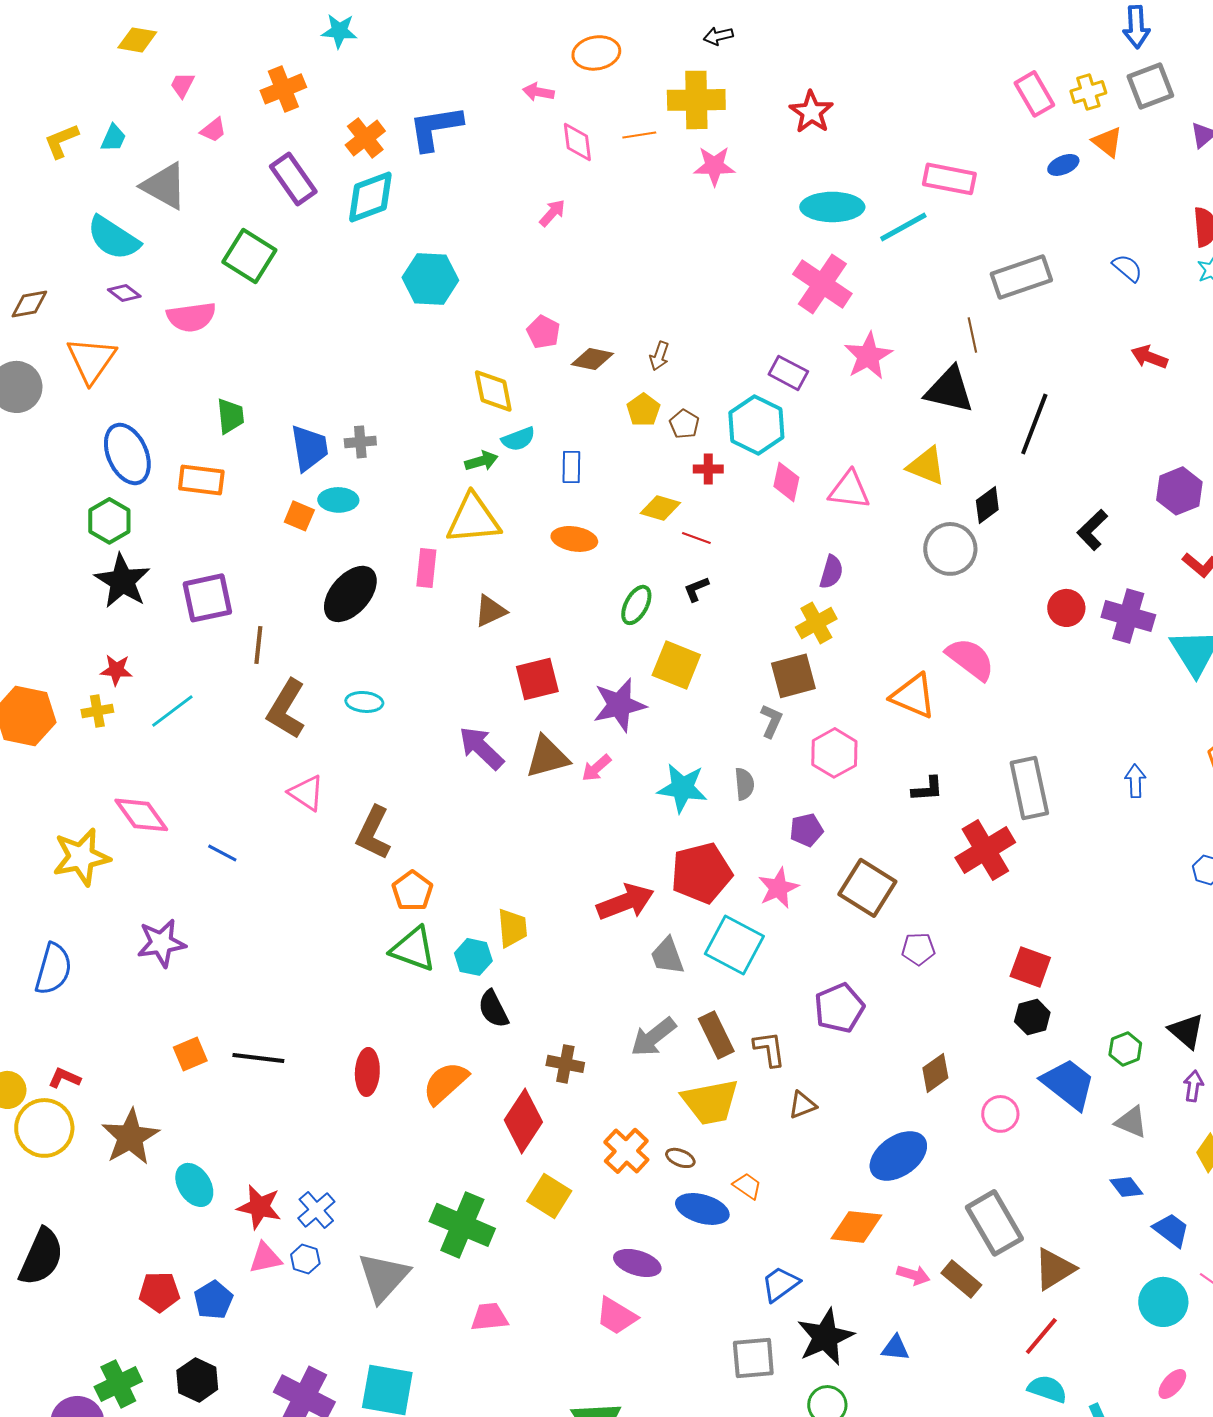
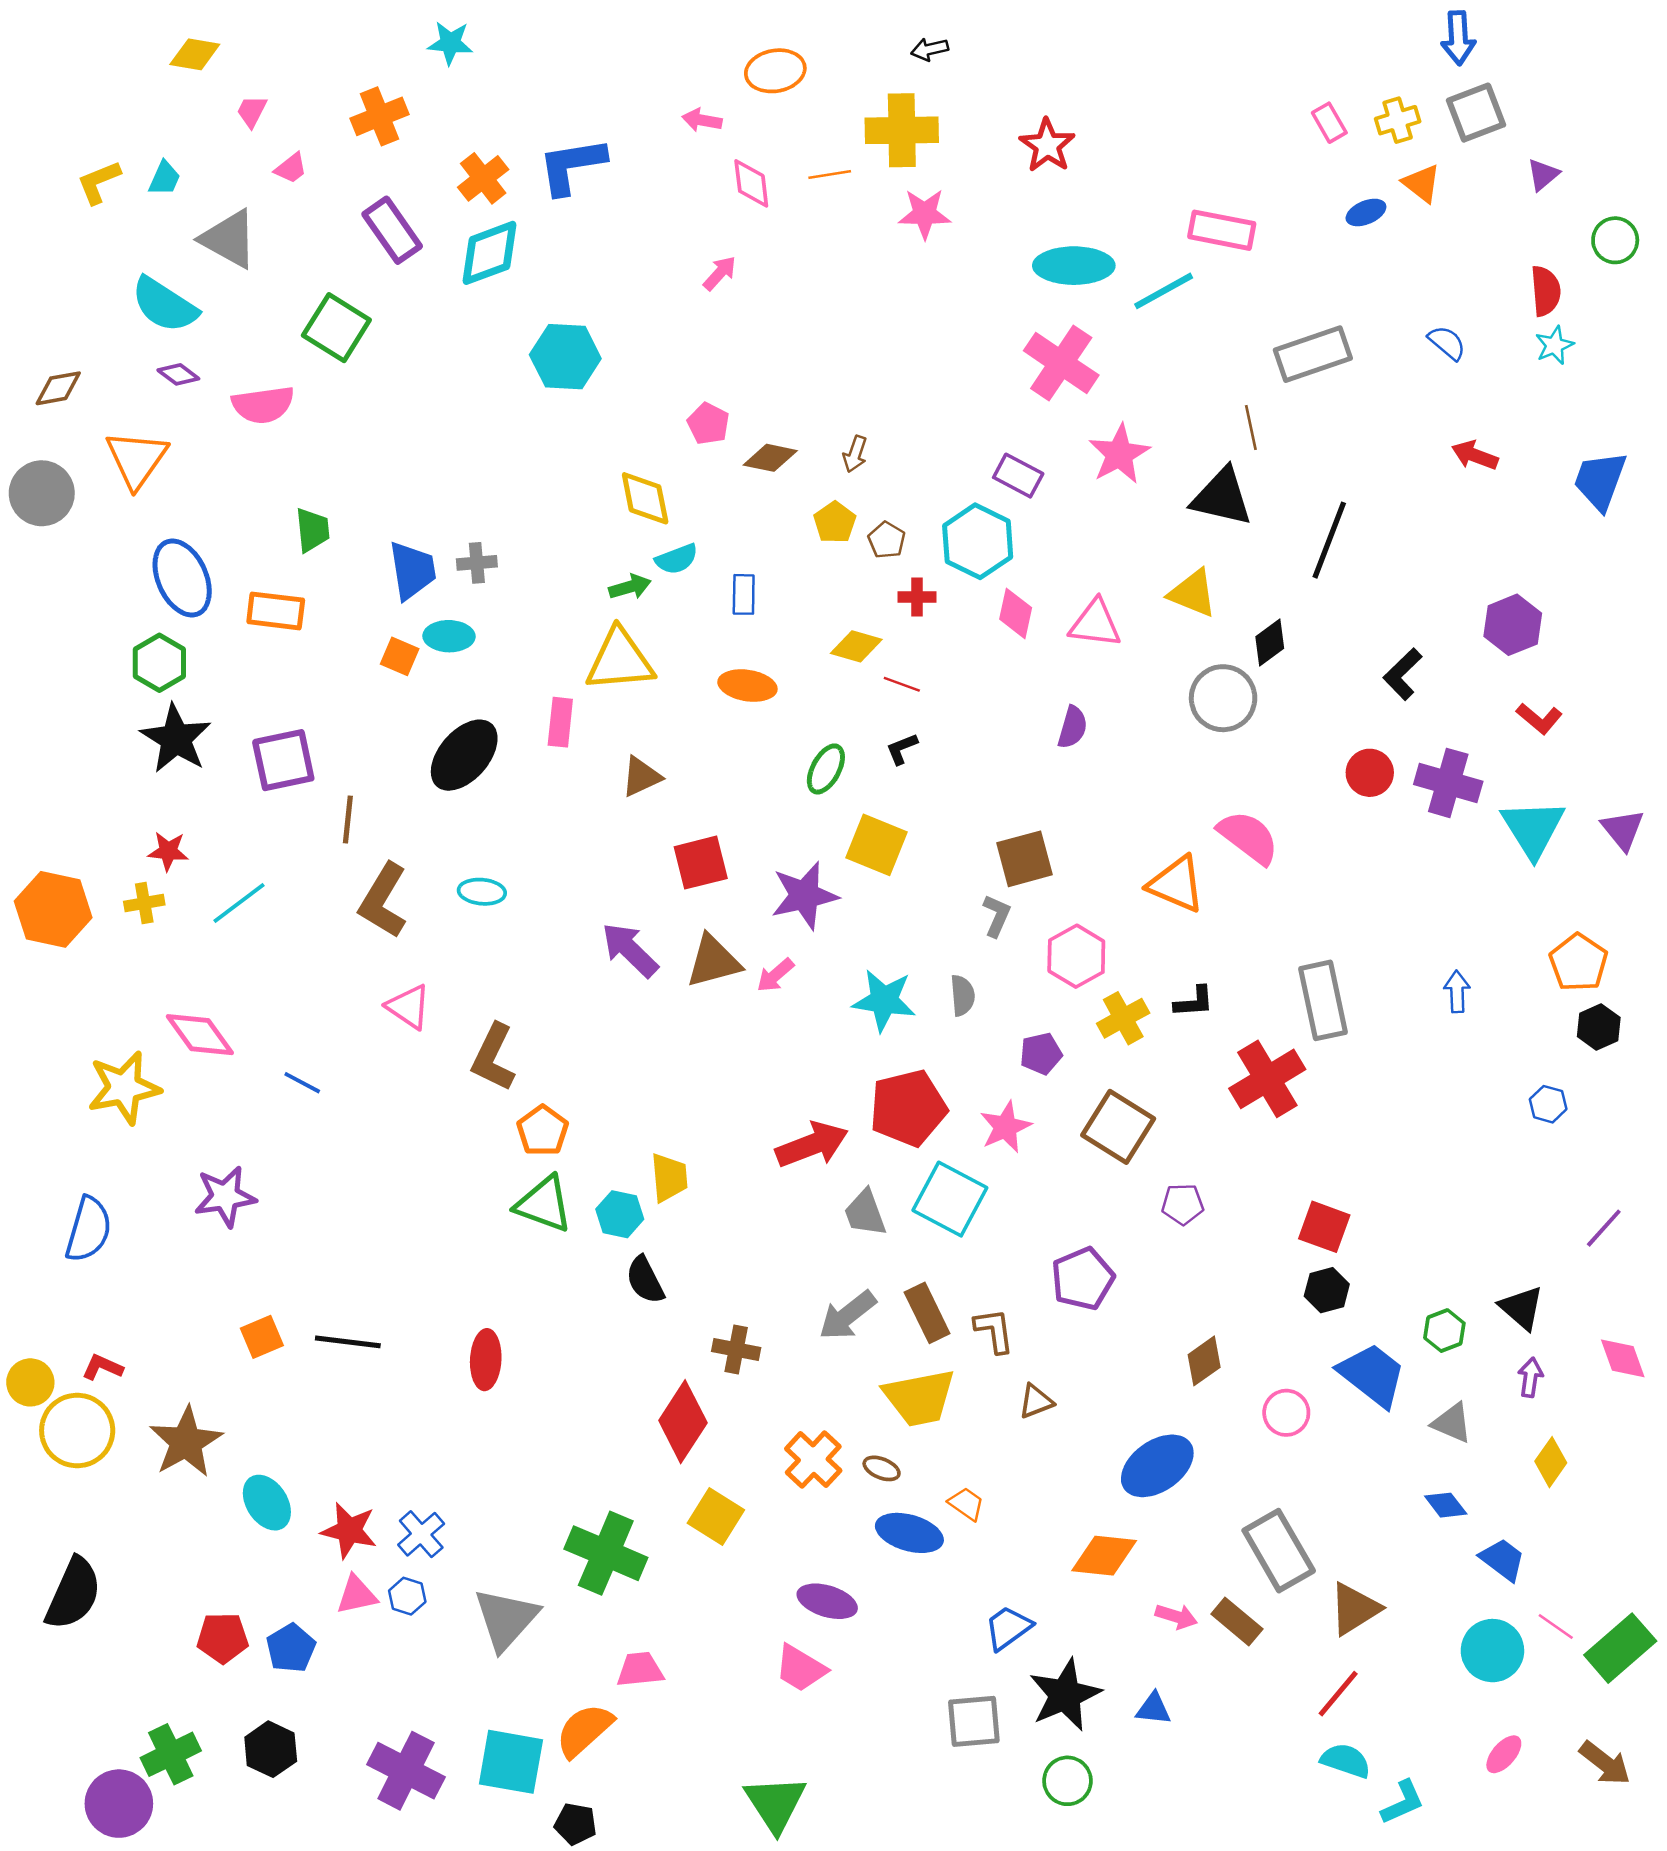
pink rectangle: (1034, 94) -> (1329, 123), size x0.7
yellow cross: (816, 623) -> (1123, 1018), moved
orange semicircle: (445, 1083) -> (584, 1730), moved

